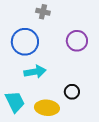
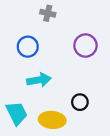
blue circle: (25, 42) -> (28, 47), size x0.7

